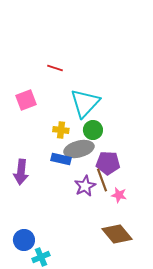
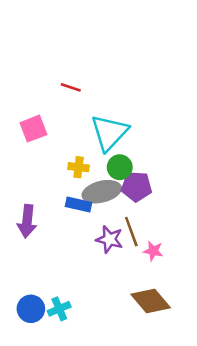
purple pentagon: (108, 163) -> (136, 187), moved
purple star: (85, 186) -> (109, 239), turned -30
cyan cross: (41, 257) -> (59, 309), moved

